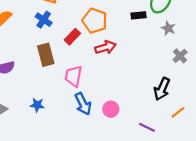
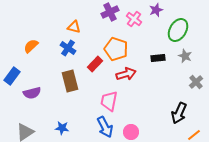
black rectangle: (138, 15) -> (158, 58), moved
pink trapezoid: (73, 76) -> (109, 101), moved

